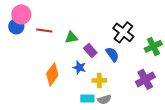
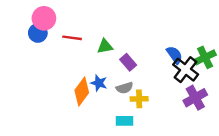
black cross: (123, 32) -> (186, 70), moved
blue semicircle: (112, 54) -> (175, 55), moved
blue star: (79, 67) -> (99, 83), moved
gray semicircle: (104, 99) -> (124, 88), moved

